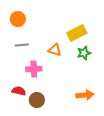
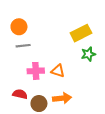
orange circle: (18, 19) -> (19, 27), moved
orange triangle: (55, 50) -> (58, 71), moved
orange arrow: (85, 95) -> (62, 98), moved

